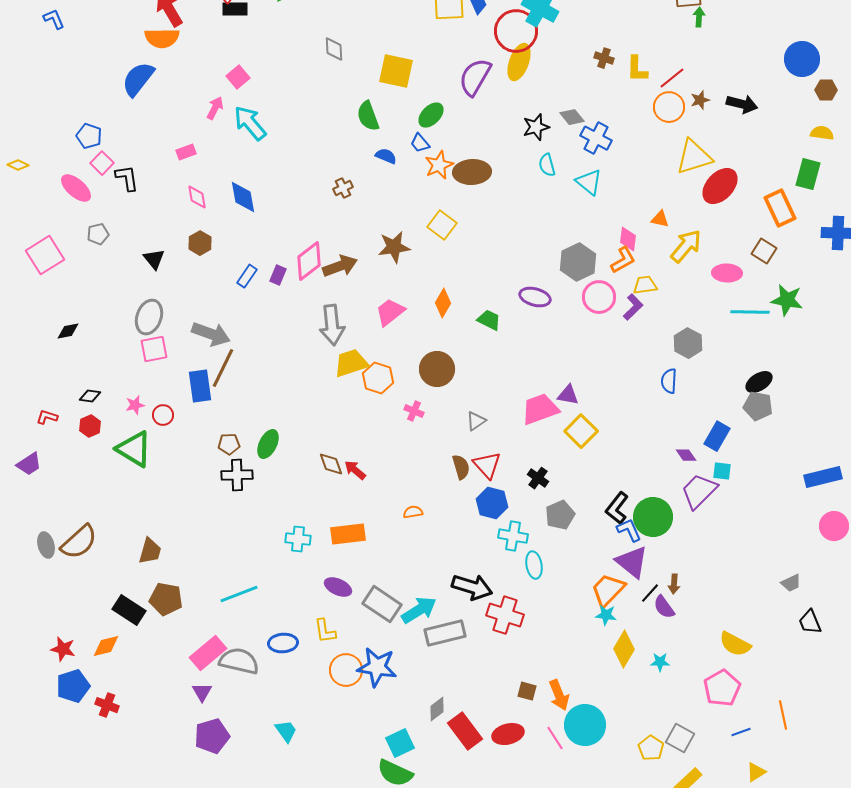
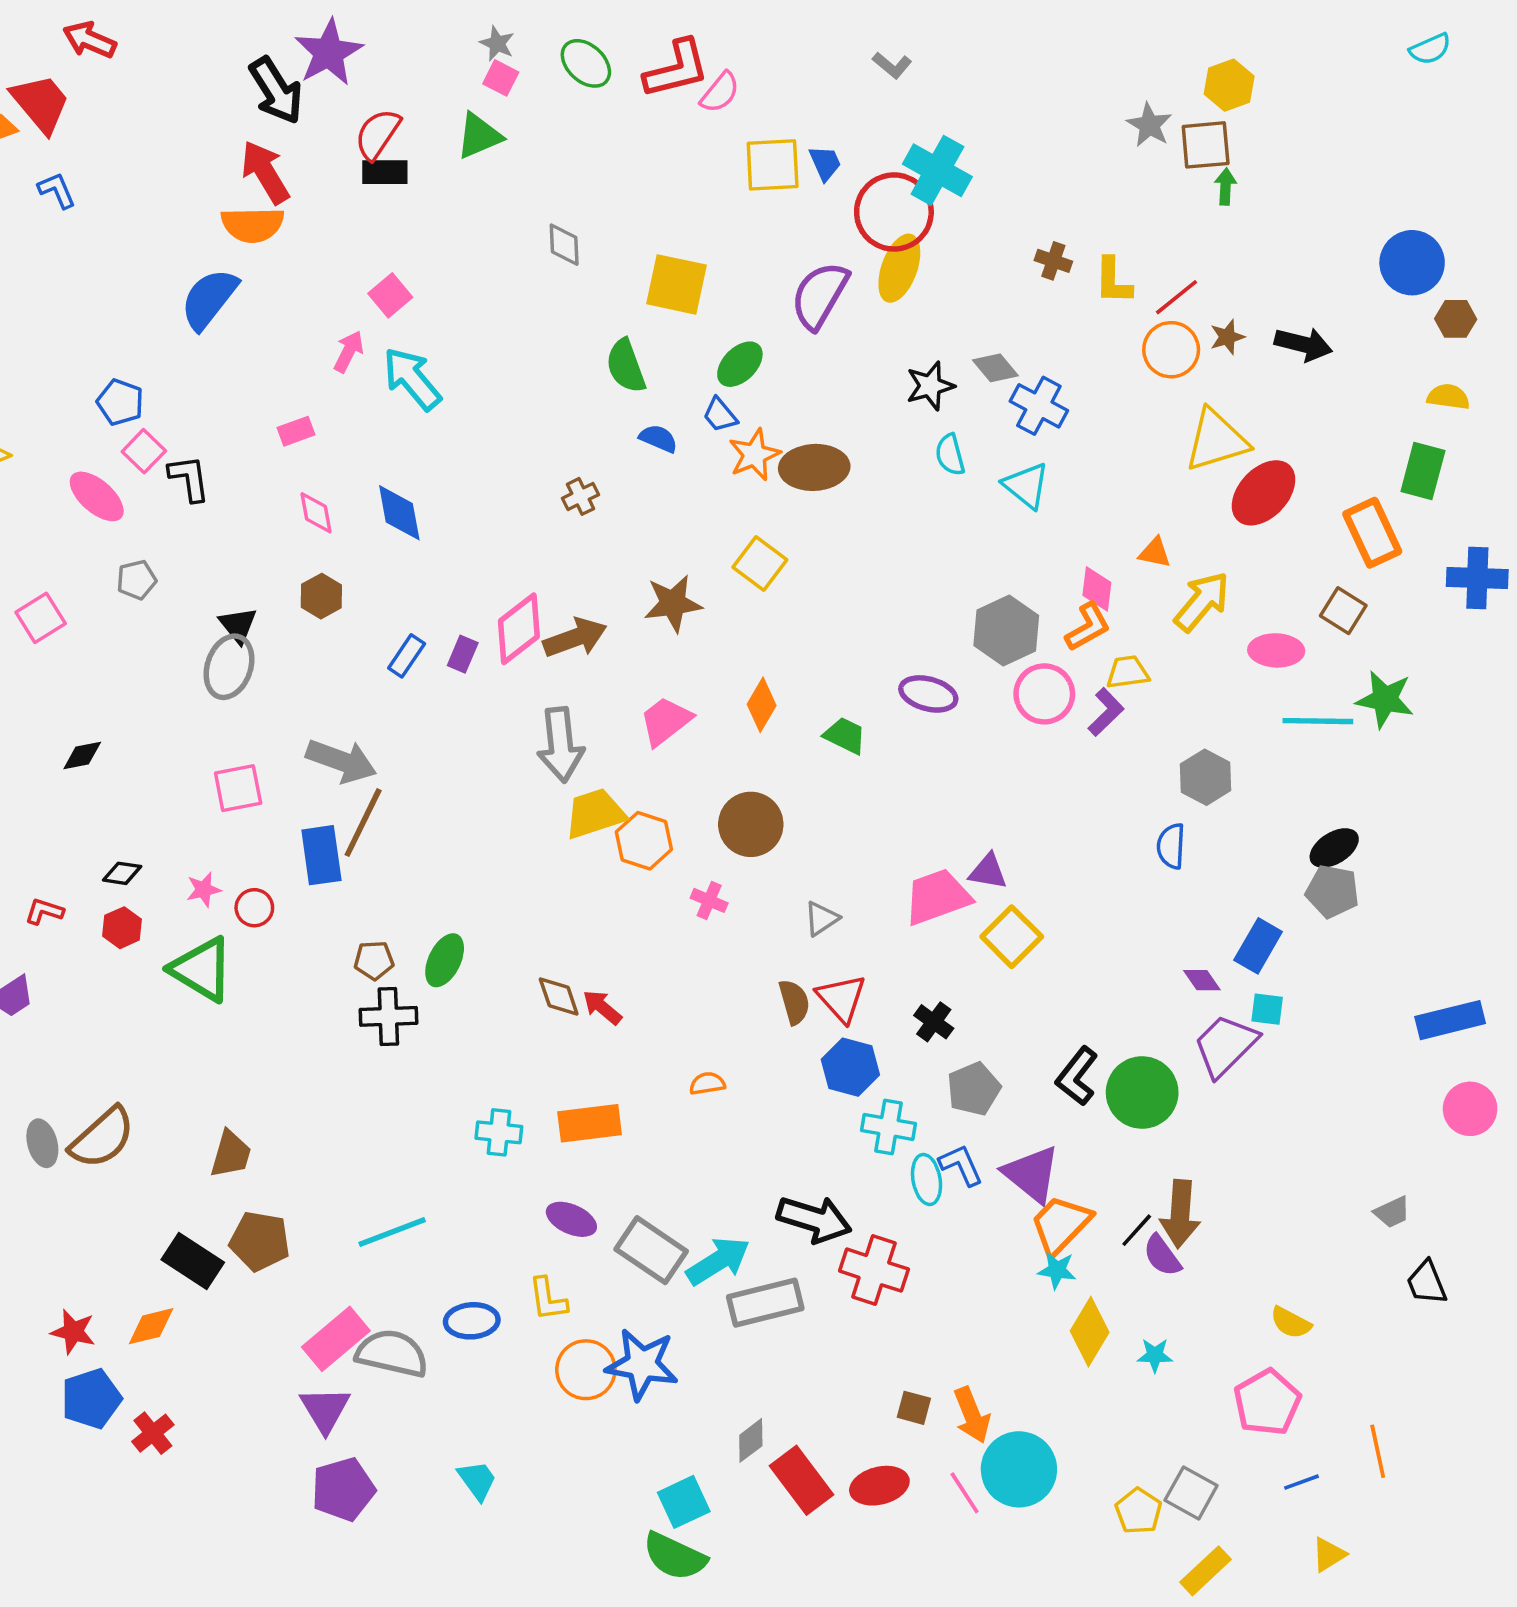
pink square: (45, 255) -> (41, 618), size x0.7
gray ellipse: (149, 317) -> (229, 667), moved
blue L-shape: (629, 530) -> (961, 1165), moved
purple triangle: (632, 562) -> (1032, 1174), moved
brown arrow: (674, 584) -> (1180, 1214), size x1.8
yellow semicircle: (735, 644) -> (1291, 1323), size x0.7
purple triangle: (202, 692) -> (325, 1410), size x1.4
red cross: (107, 705) -> (153, 1433), turned 30

